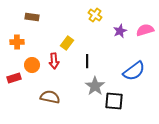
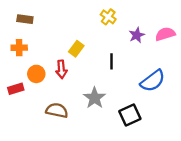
brown rectangle: (32, 17) -> (25, 19), moved
black line: (87, 61) -> (112, 61), moved
gray star: (95, 86) -> (94, 98), moved
black square: (114, 101) -> (130, 115), turned -30

